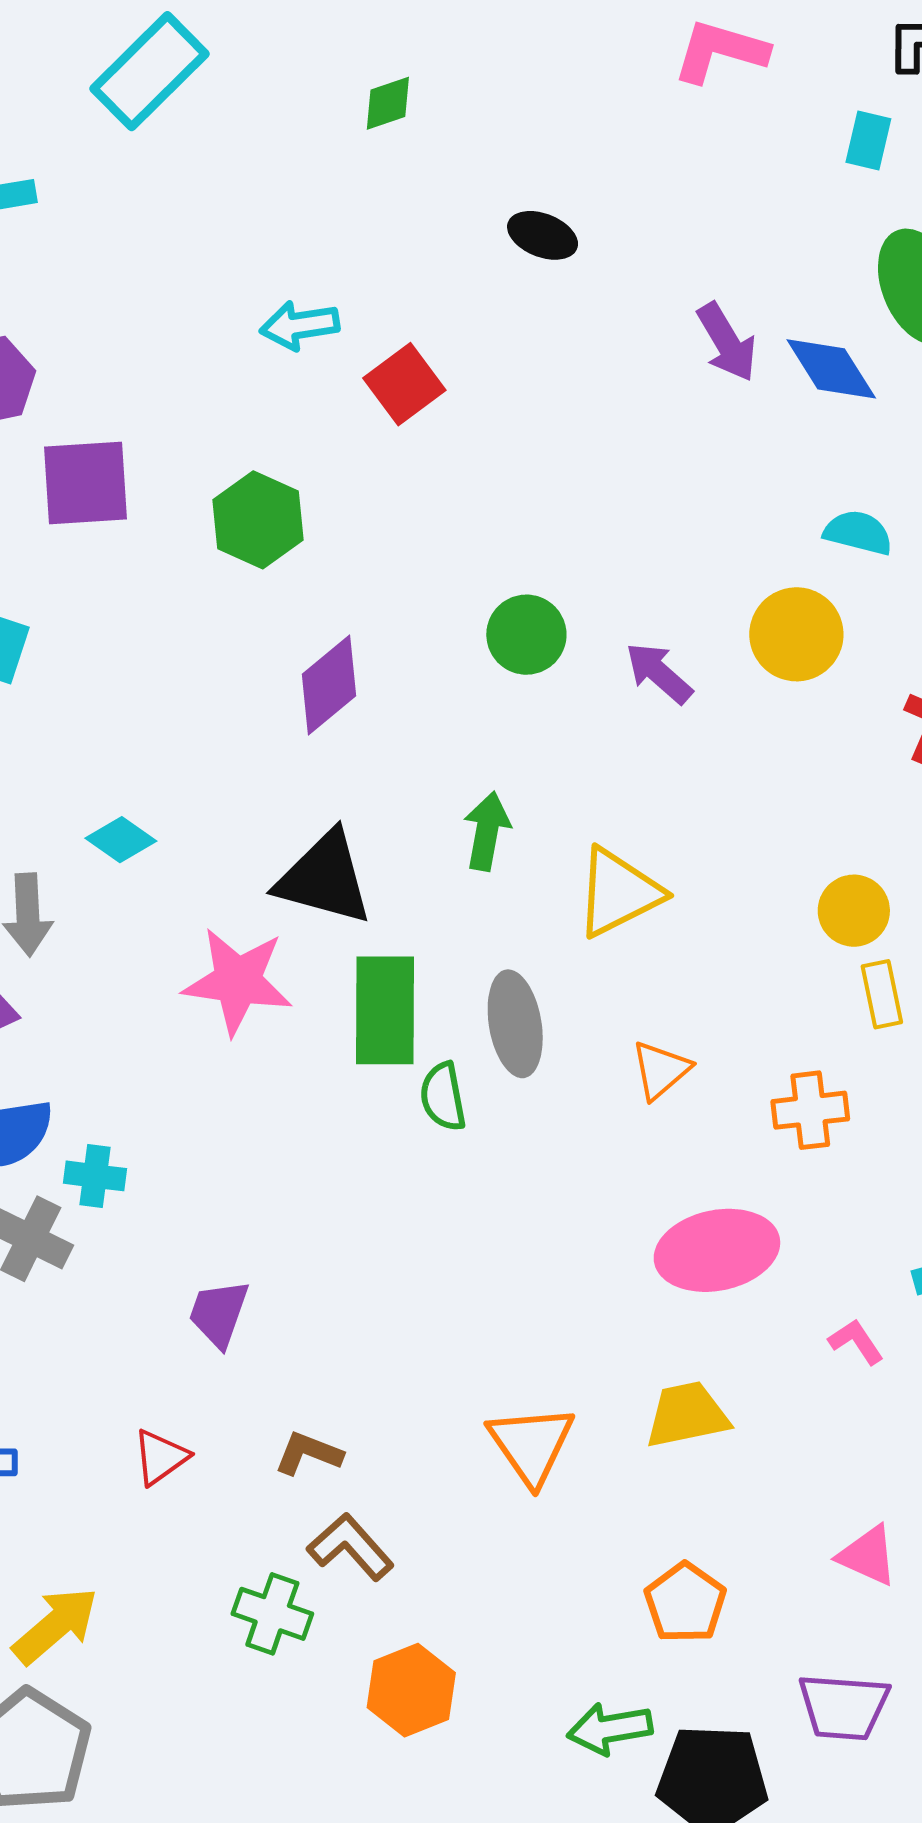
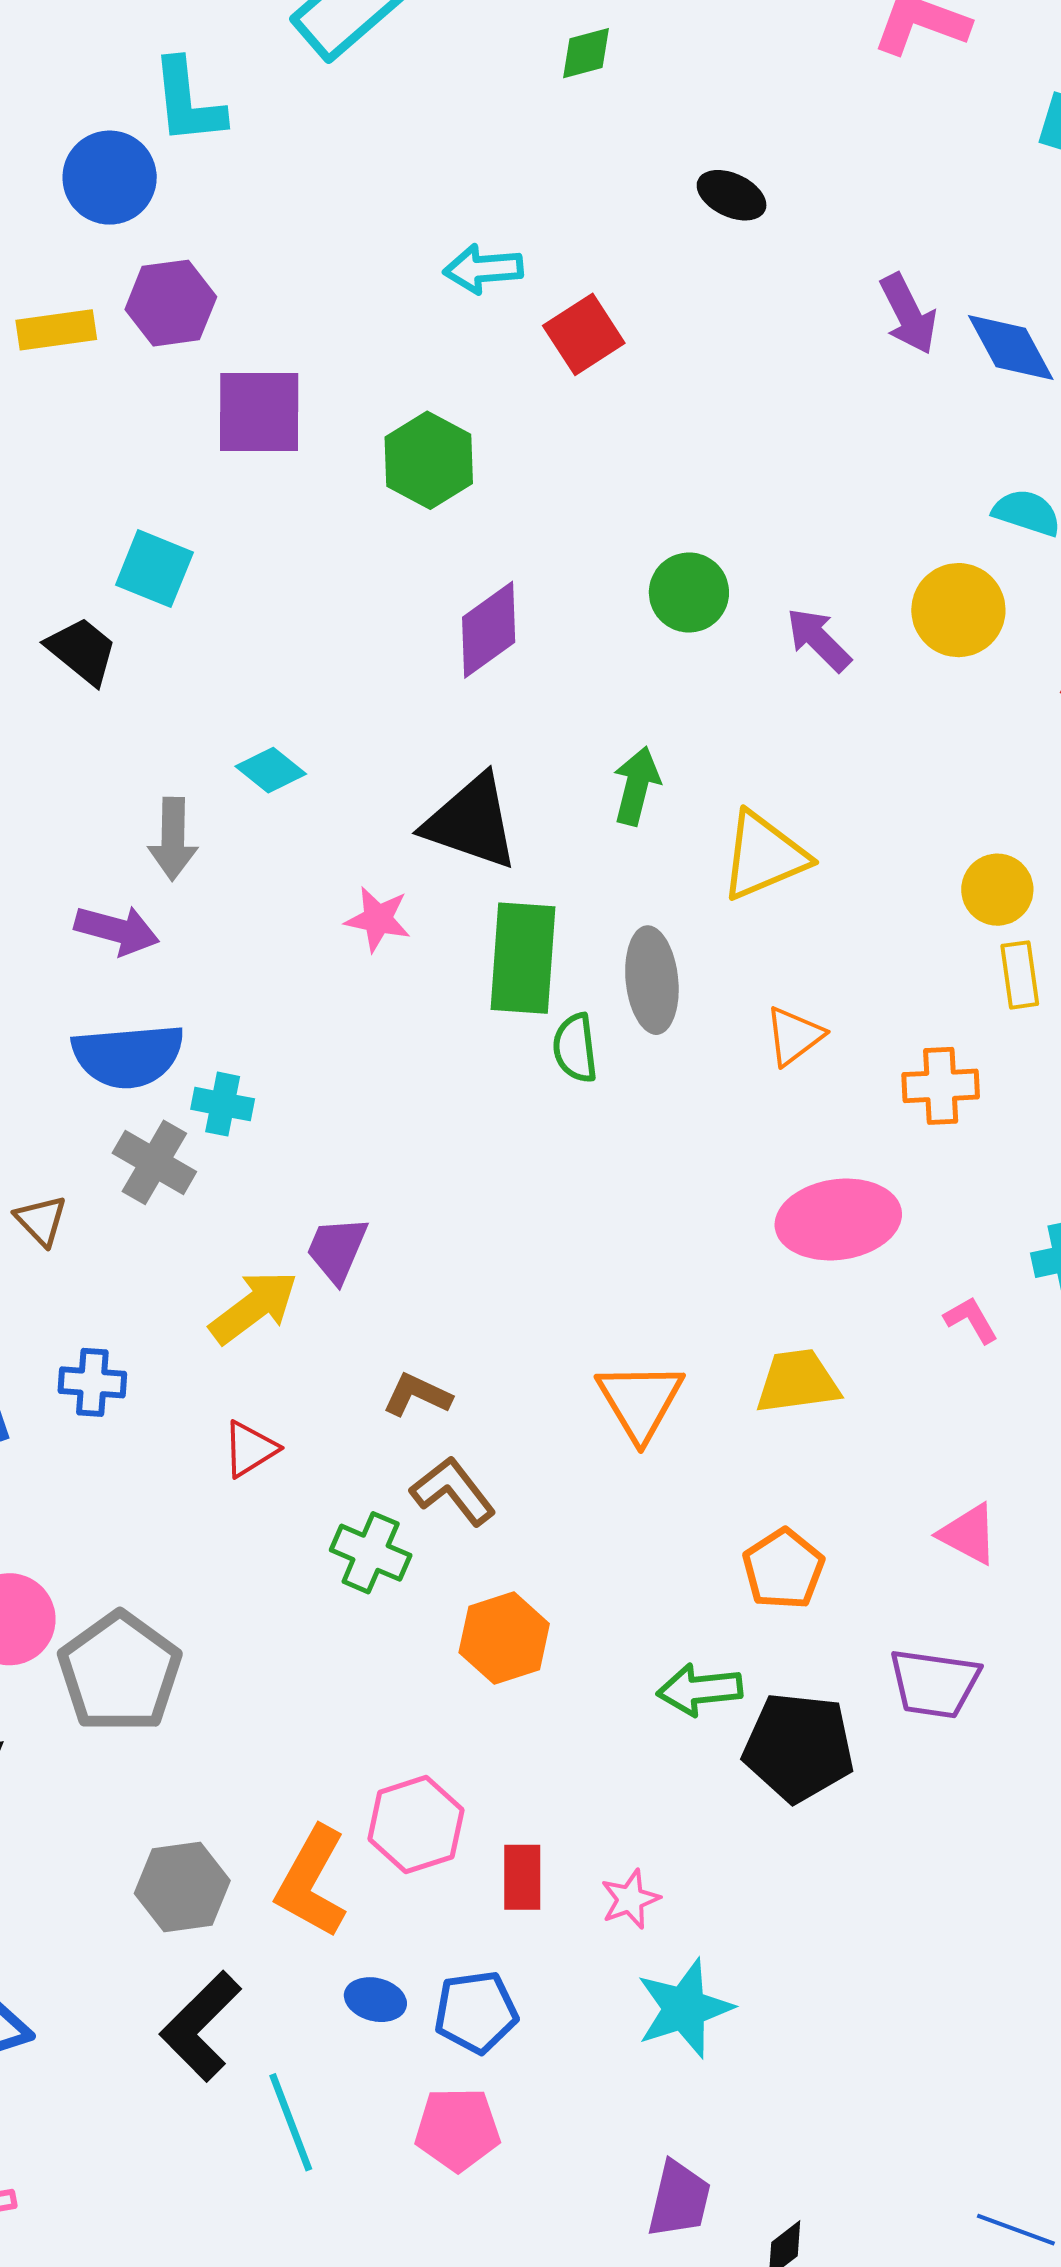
pink star: (238, 981) -> (378, 919), size x0.6
red triangle: (160, 1457) -> (250, 1449), moved
yellow arrow: (55, 1625) -> (254, 1307), moved

